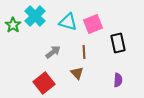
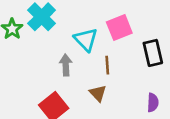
cyan triangle: (68, 22) -> (86, 40), moved, turned 30
gray arrow: (53, 52) -> (66, 65), turned -56

